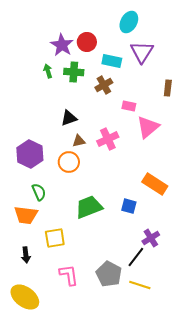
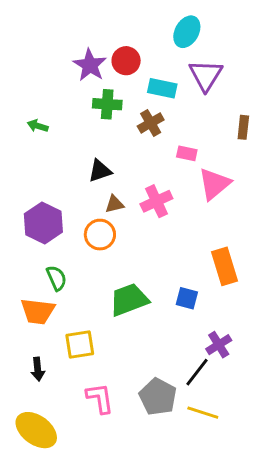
green arrow: (48, 71) -> (38, 126), moved, turned -56
orange rectangle: (155, 184) -> (225, 266), turned 40

